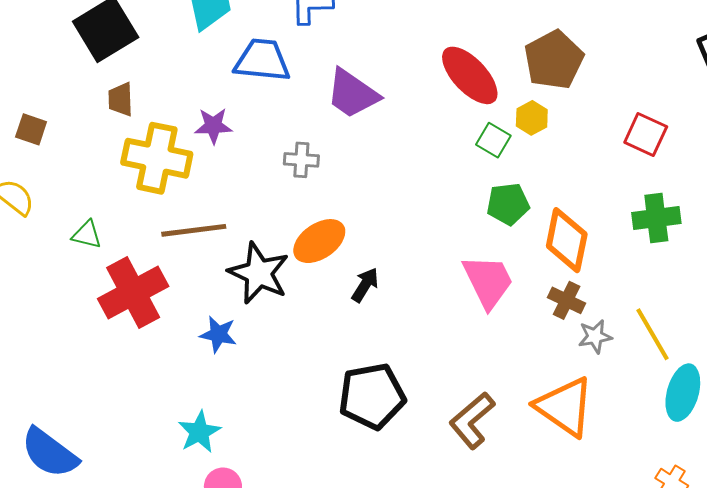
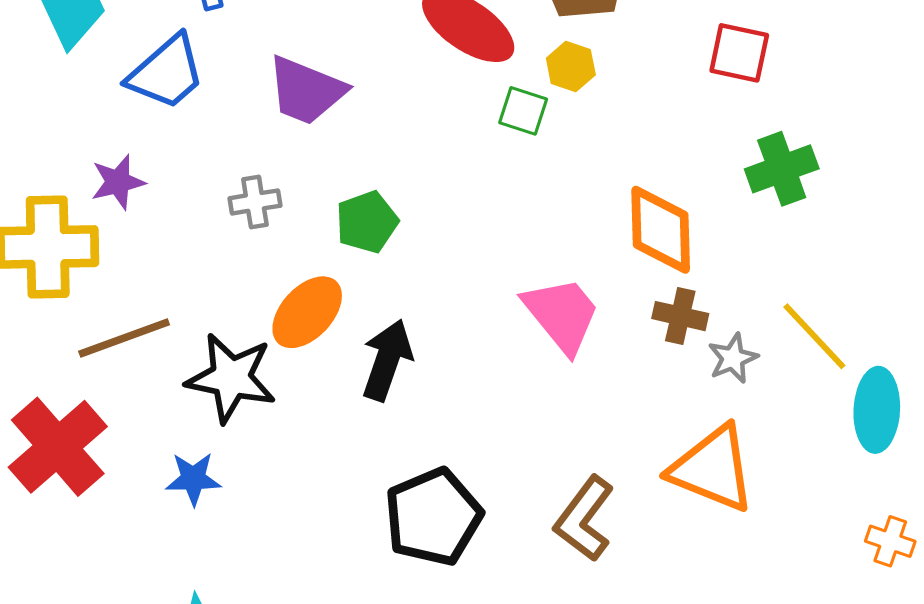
blue trapezoid: (262, 60) -> (166, 72), turned 146
green pentagon: (508, 204) -> (367, 222), moved
black arrow: (365, 285) -> (387, 360), size x1.5

